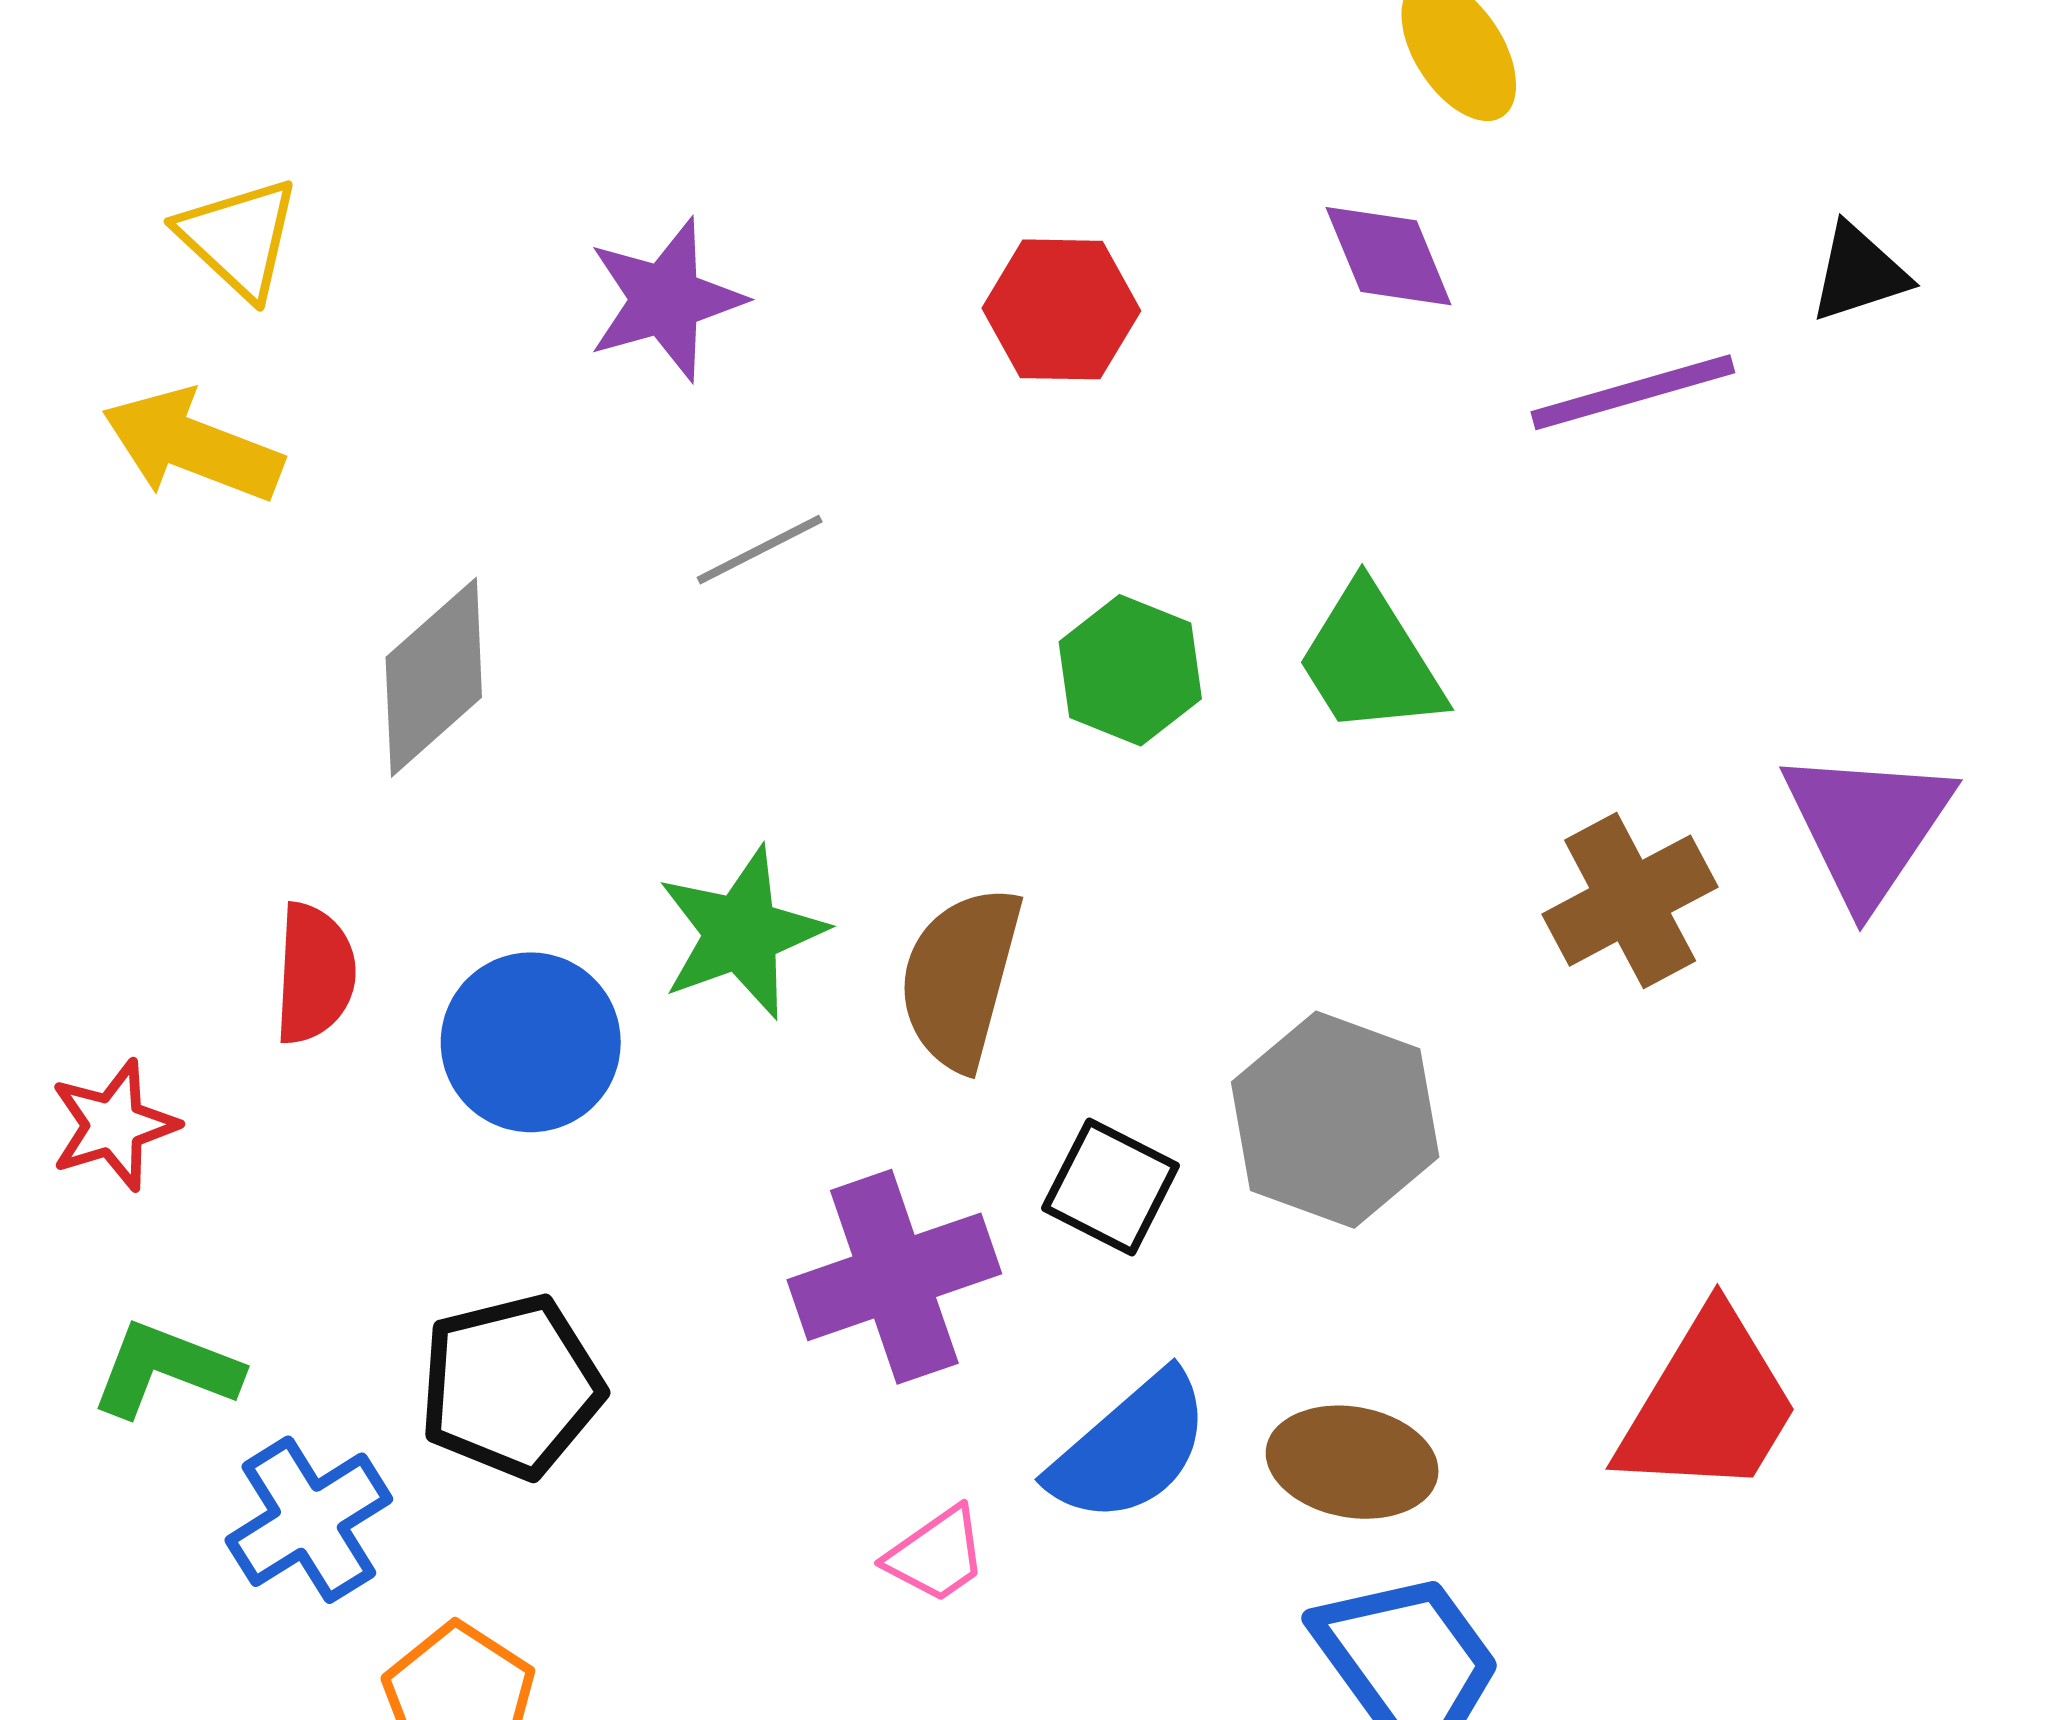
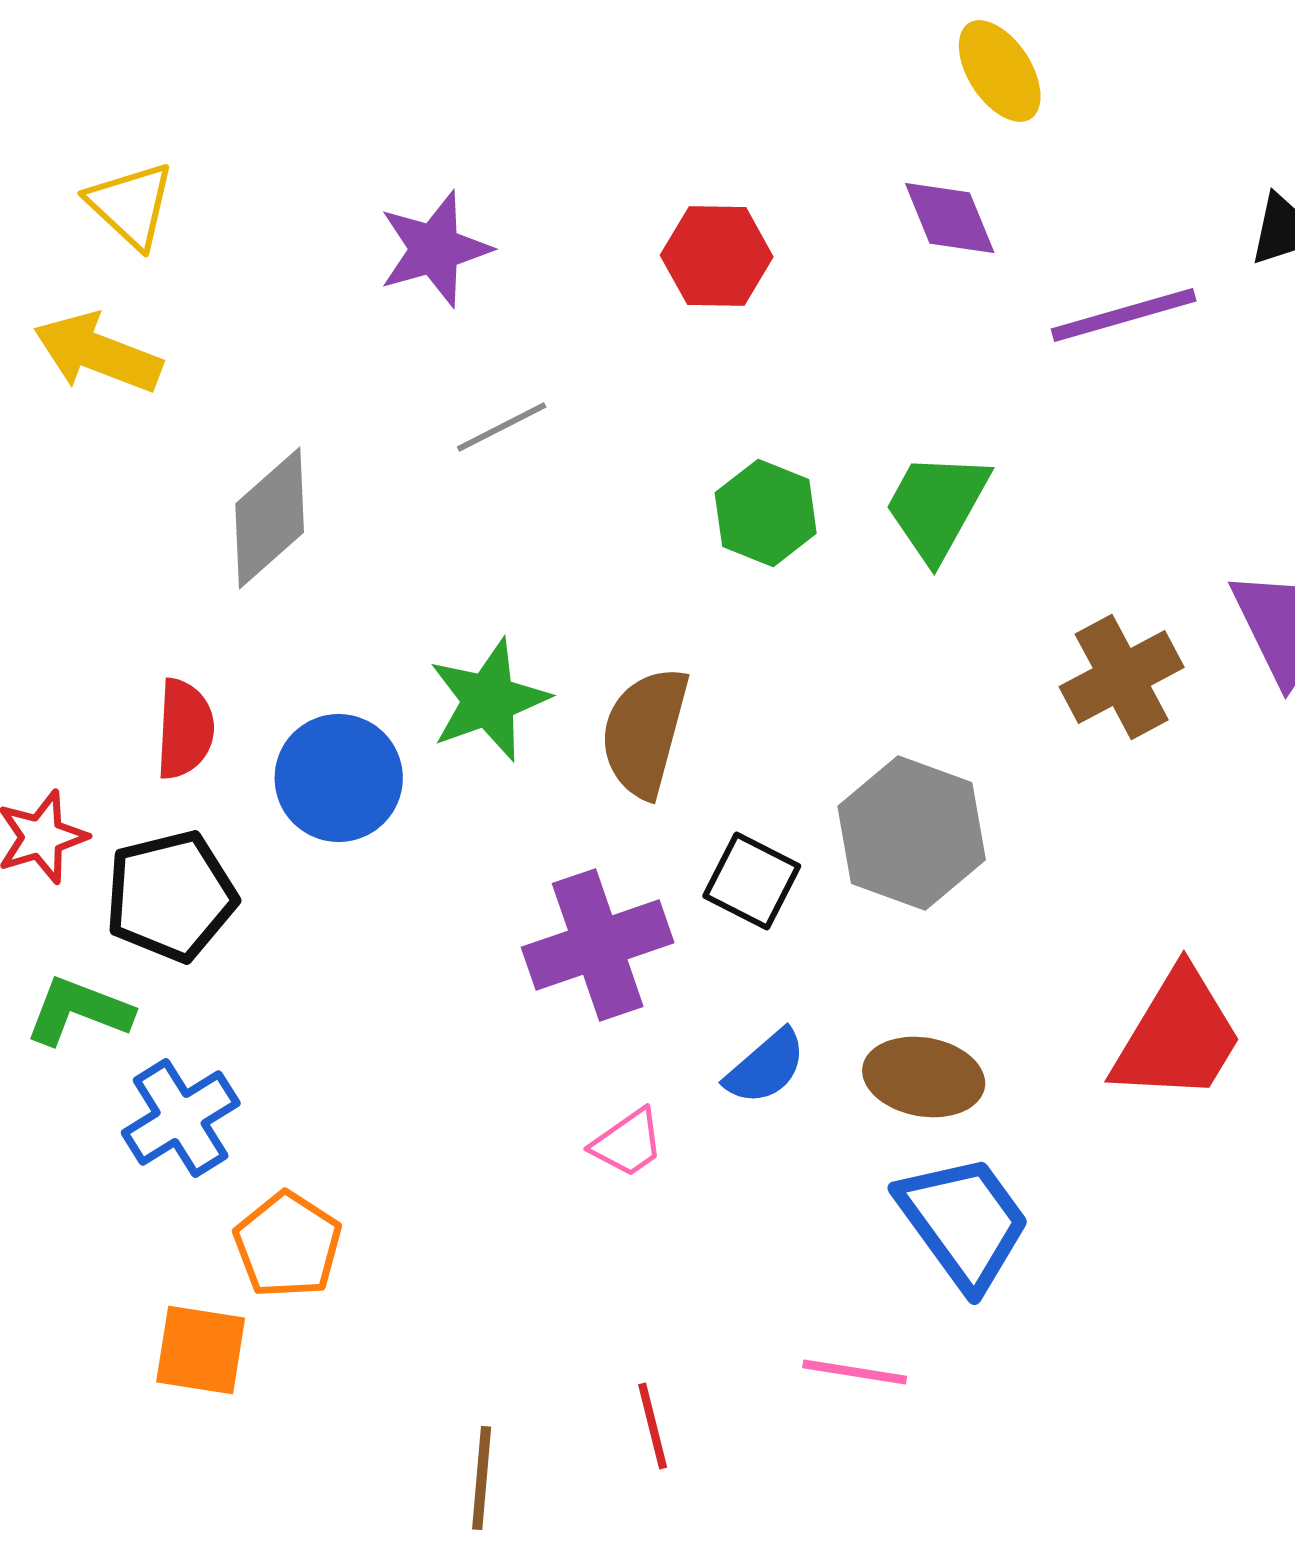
green trapezoid: (1370, 660) -> (937, 506), turned 61
black pentagon: (511, 1386) -> (171, 896), moved
blue semicircle: (1130, 1448) -> (766, 1067), size x0.7

